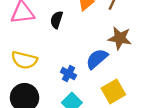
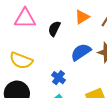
blue semicircle: (97, 59) -> (81, 52), moved

